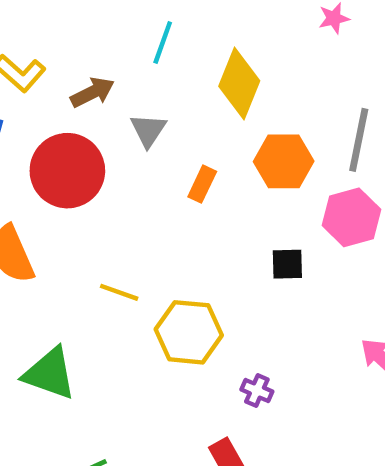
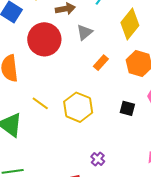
yellow line: (119, 292) -> (40, 103), moved
yellow hexagon: (189, 332) -> (78, 107), moved

